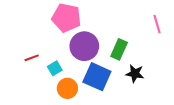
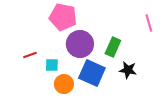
cyan square: (55, 68) -> (52, 65), turned 32

